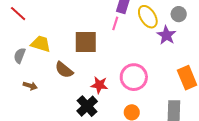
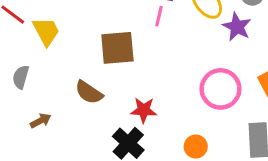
yellow trapezoid: (41, 44) -> (46, 31), moved, turned 50
pink circle: (134, 77) -> (221, 89), moved
brown arrow: (30, 86) -> (41, 121), turned -40

